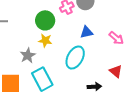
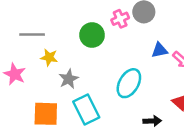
blue triangle: (87, 32) -> (160, 50), moved
yellow star: (45, 41) -> (49, 57), moved

